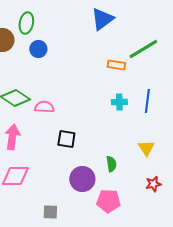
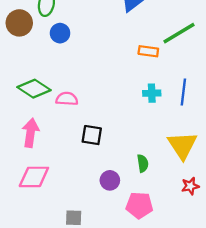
yellow triangle: (146, 148) -> (182, 145), size x1.6
purple circle: (82, 179) -> (110, 180), size x0.7

